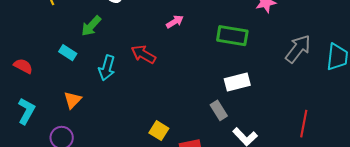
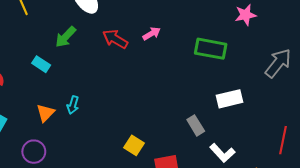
red arrow: (143, 54) -> (115, 39), moved
cyan arrow: (107, 68) -> (73, 105), moved, size x0.7
white rectangle: (237, 82) -> (229, 99), moved

